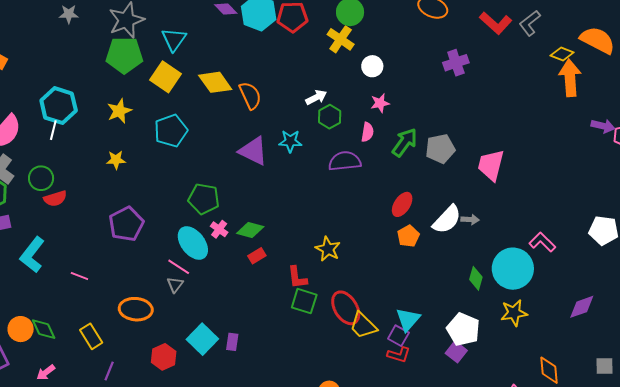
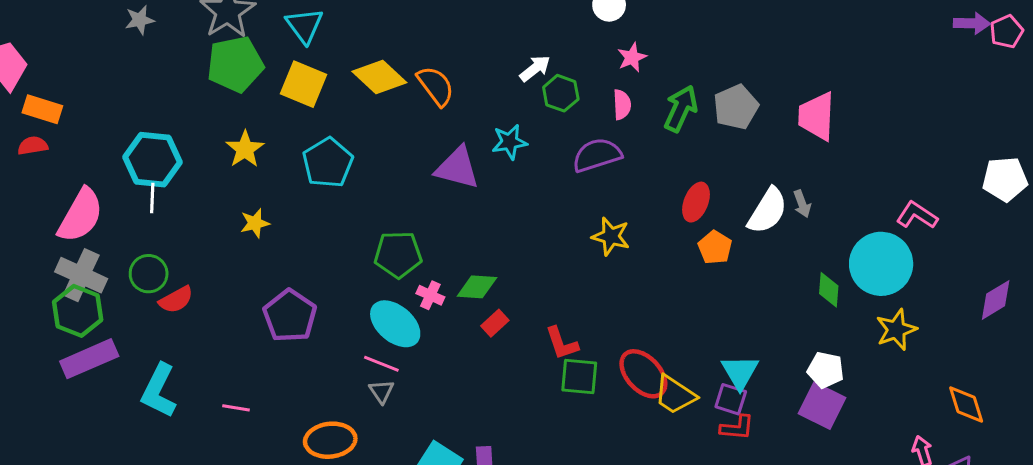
gray arrow: (470, 220) -> (802, 204), turned 78
yellow star: (328, 249) -> (611, 236), moved
white pentagon: (463, 329) -> (826, 370), size x0.7
purple square: (456, 352) -> (822, 406), size x1.4

